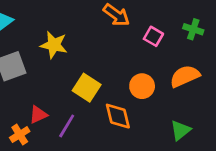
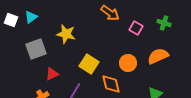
red triangle: (38, 115) -> (52, 74), moved

